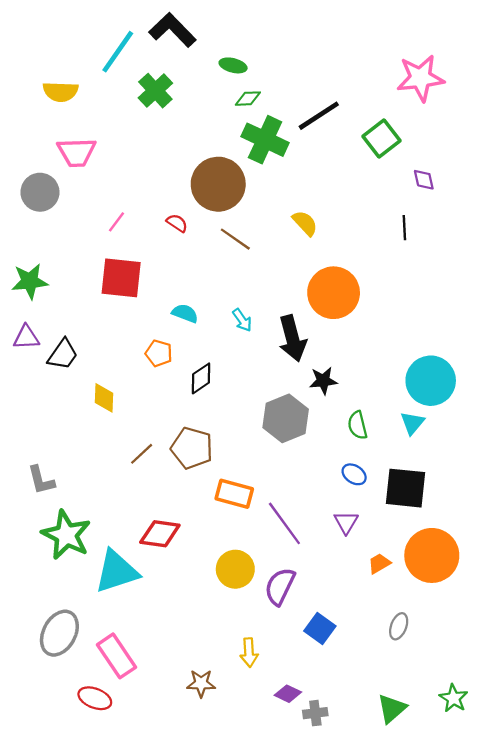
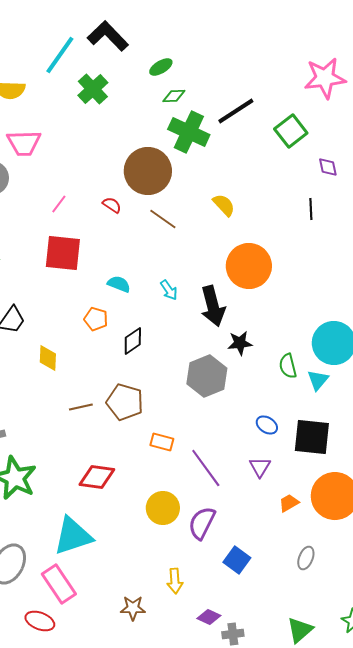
green ellipse: (233, 65) -> (161, 67), turned -45
green semicircle: (358, 425) -> (288, 366), moved
brown line: (142, 454) -> (81, 407), turned 30
orange rectangle: (234, 494) -> (162, 442), size x0.7
cyan triangle: (117, 571) -> (73, 536), moved

